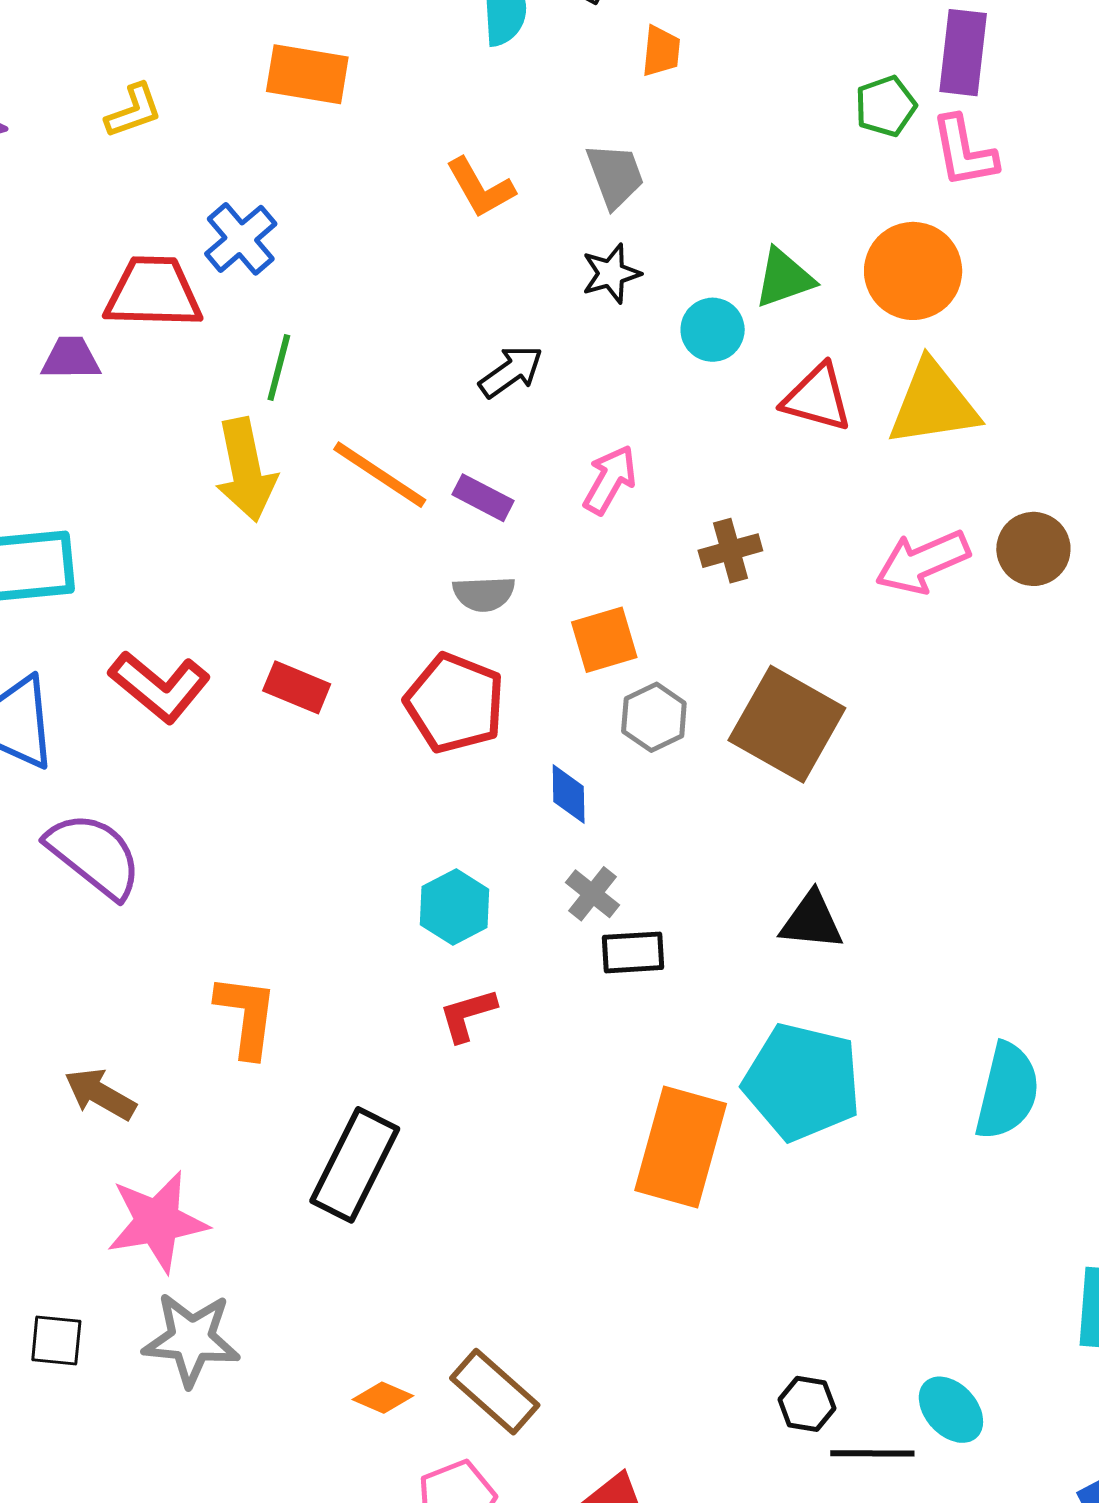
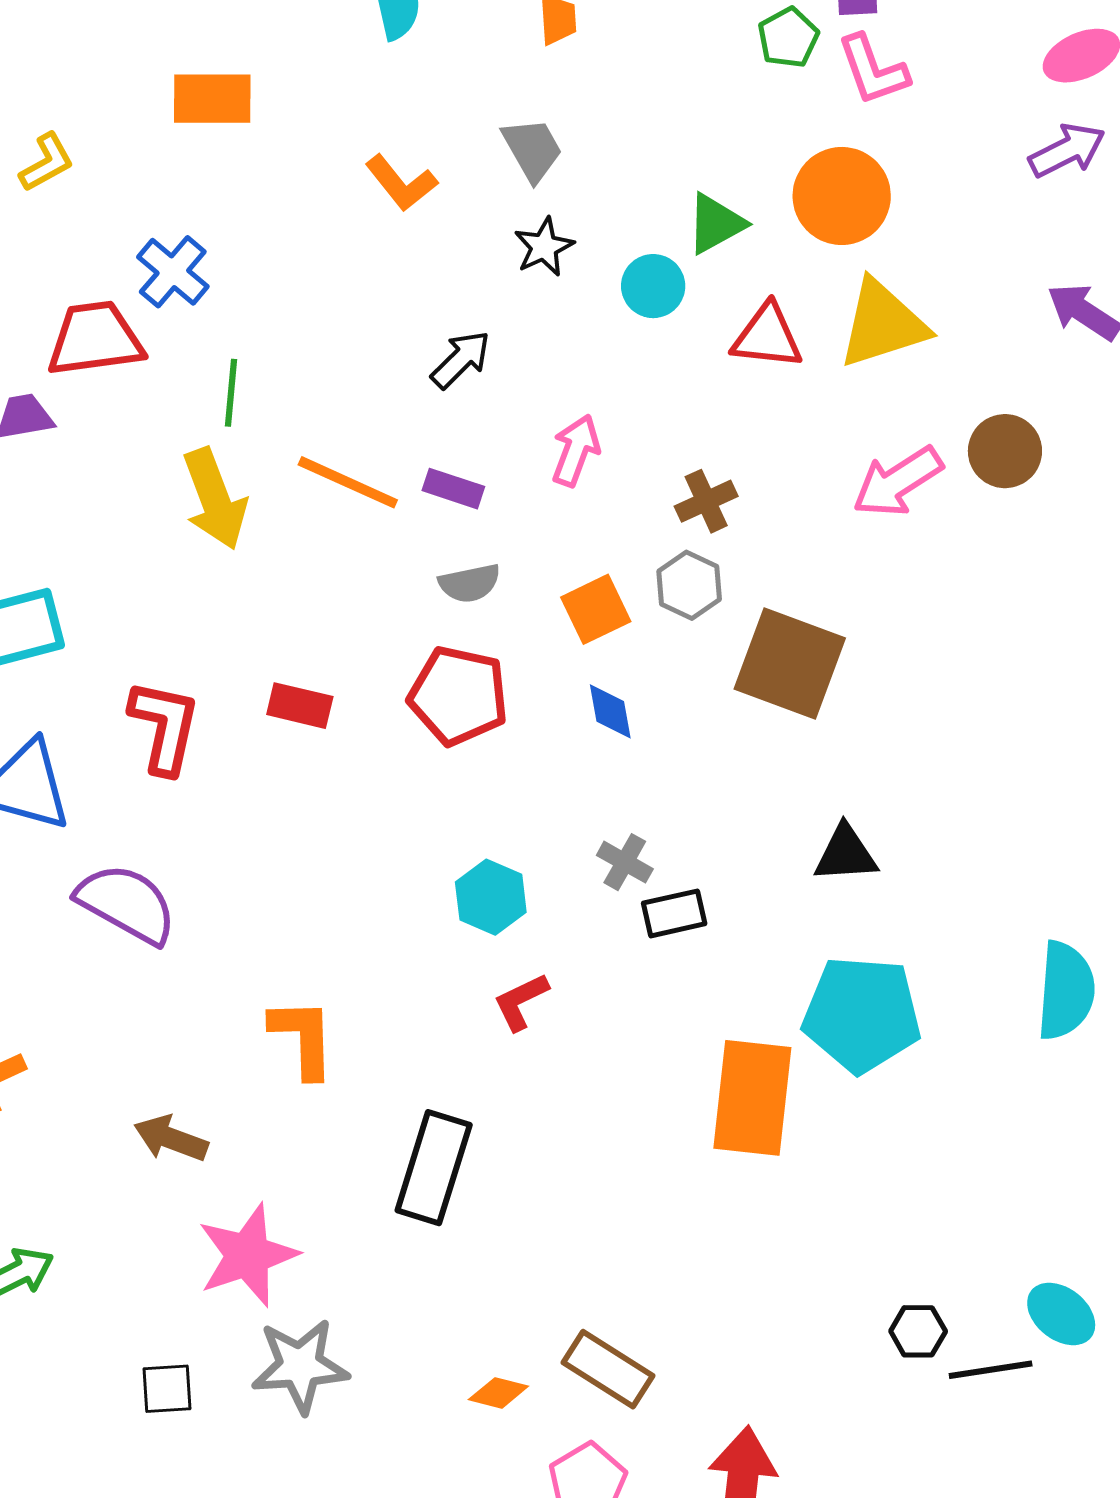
red L-shape: (160, 687) -> (164, 727), turned -108
gray hexagon: (654, 717) -> (689, 585), moved
blue diamond: (569, 794) -> (610, 711), moved

